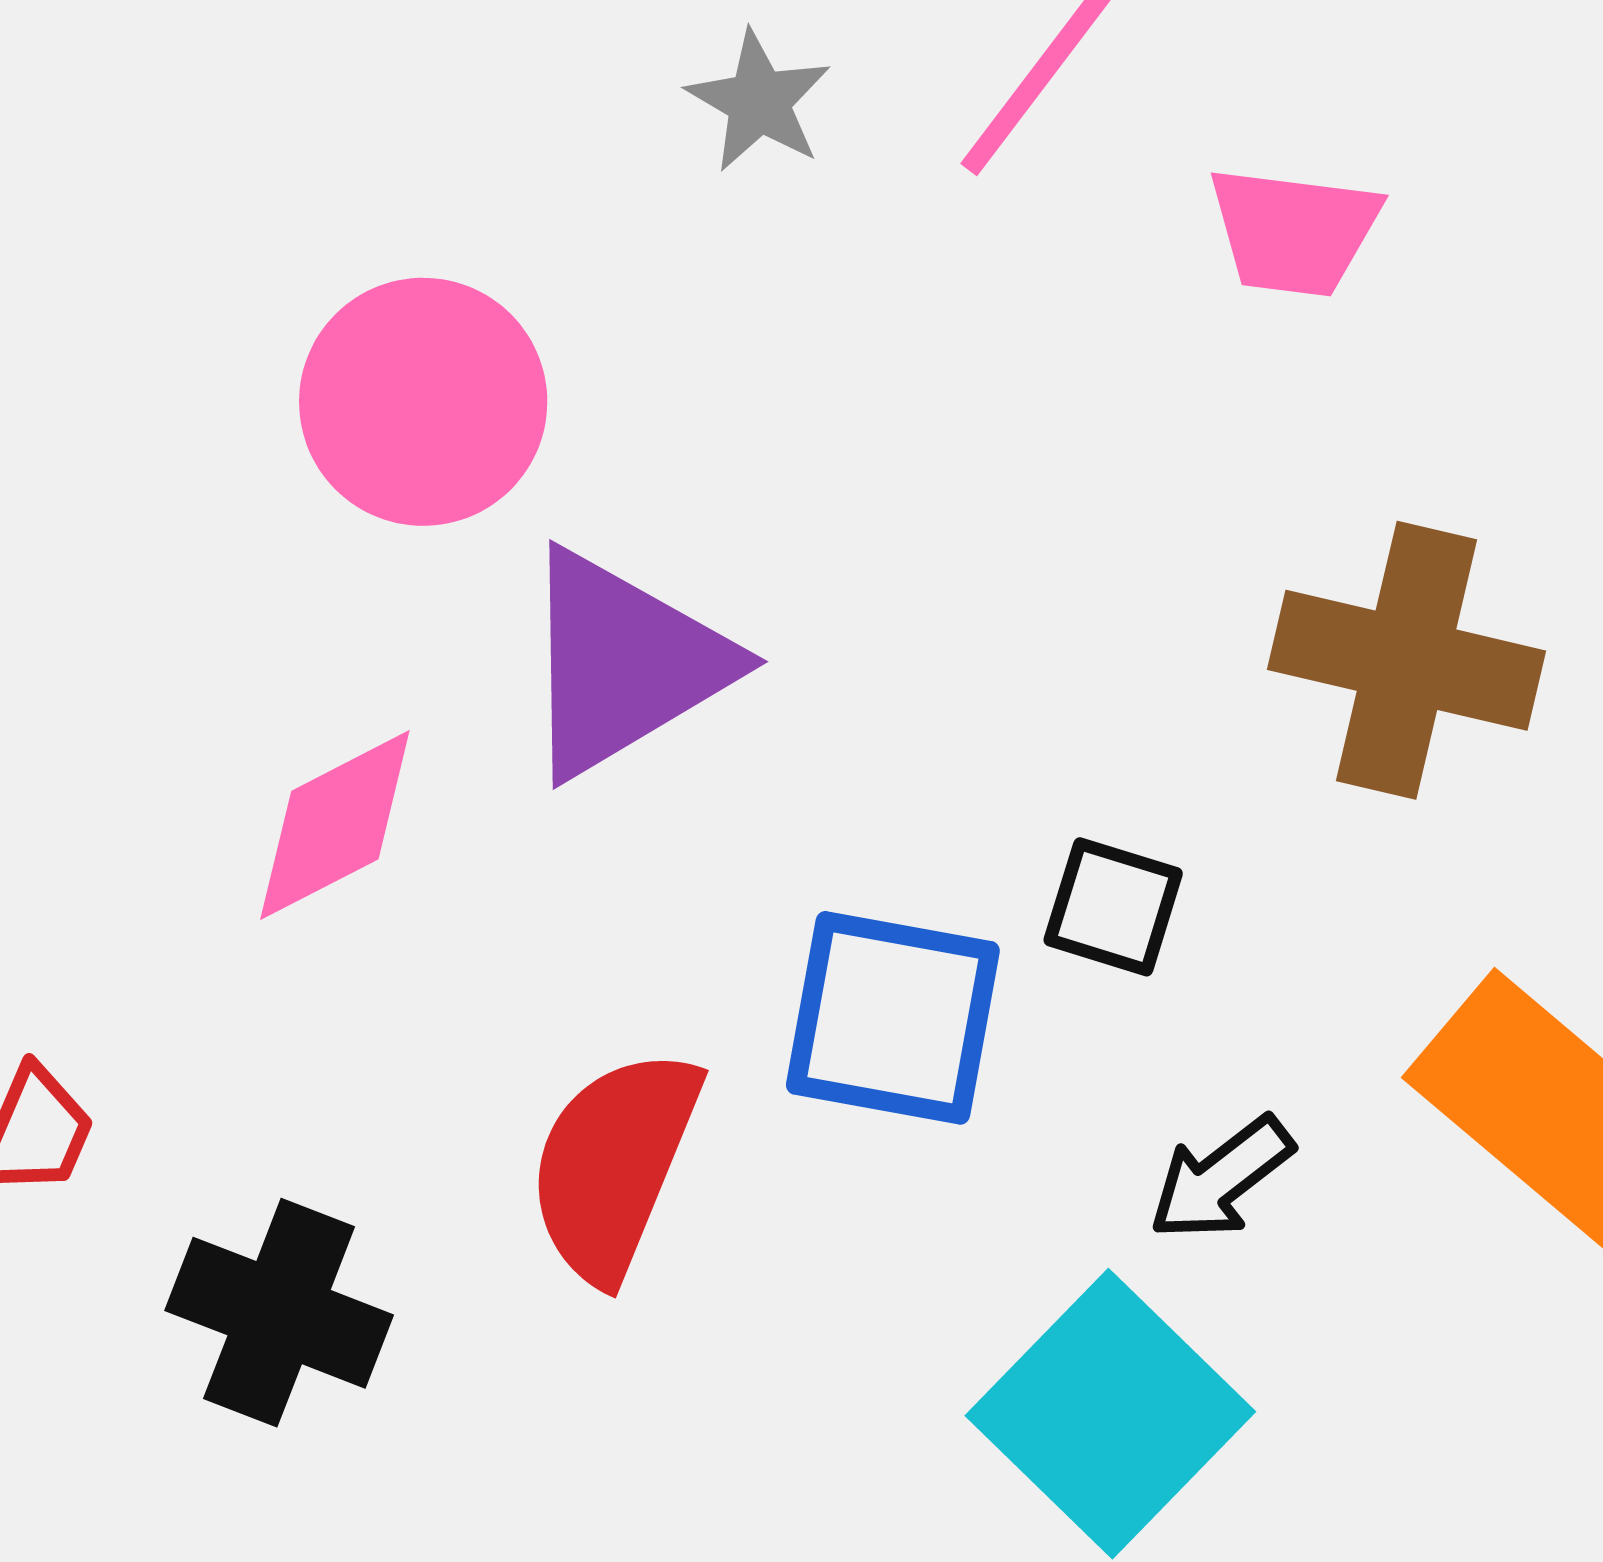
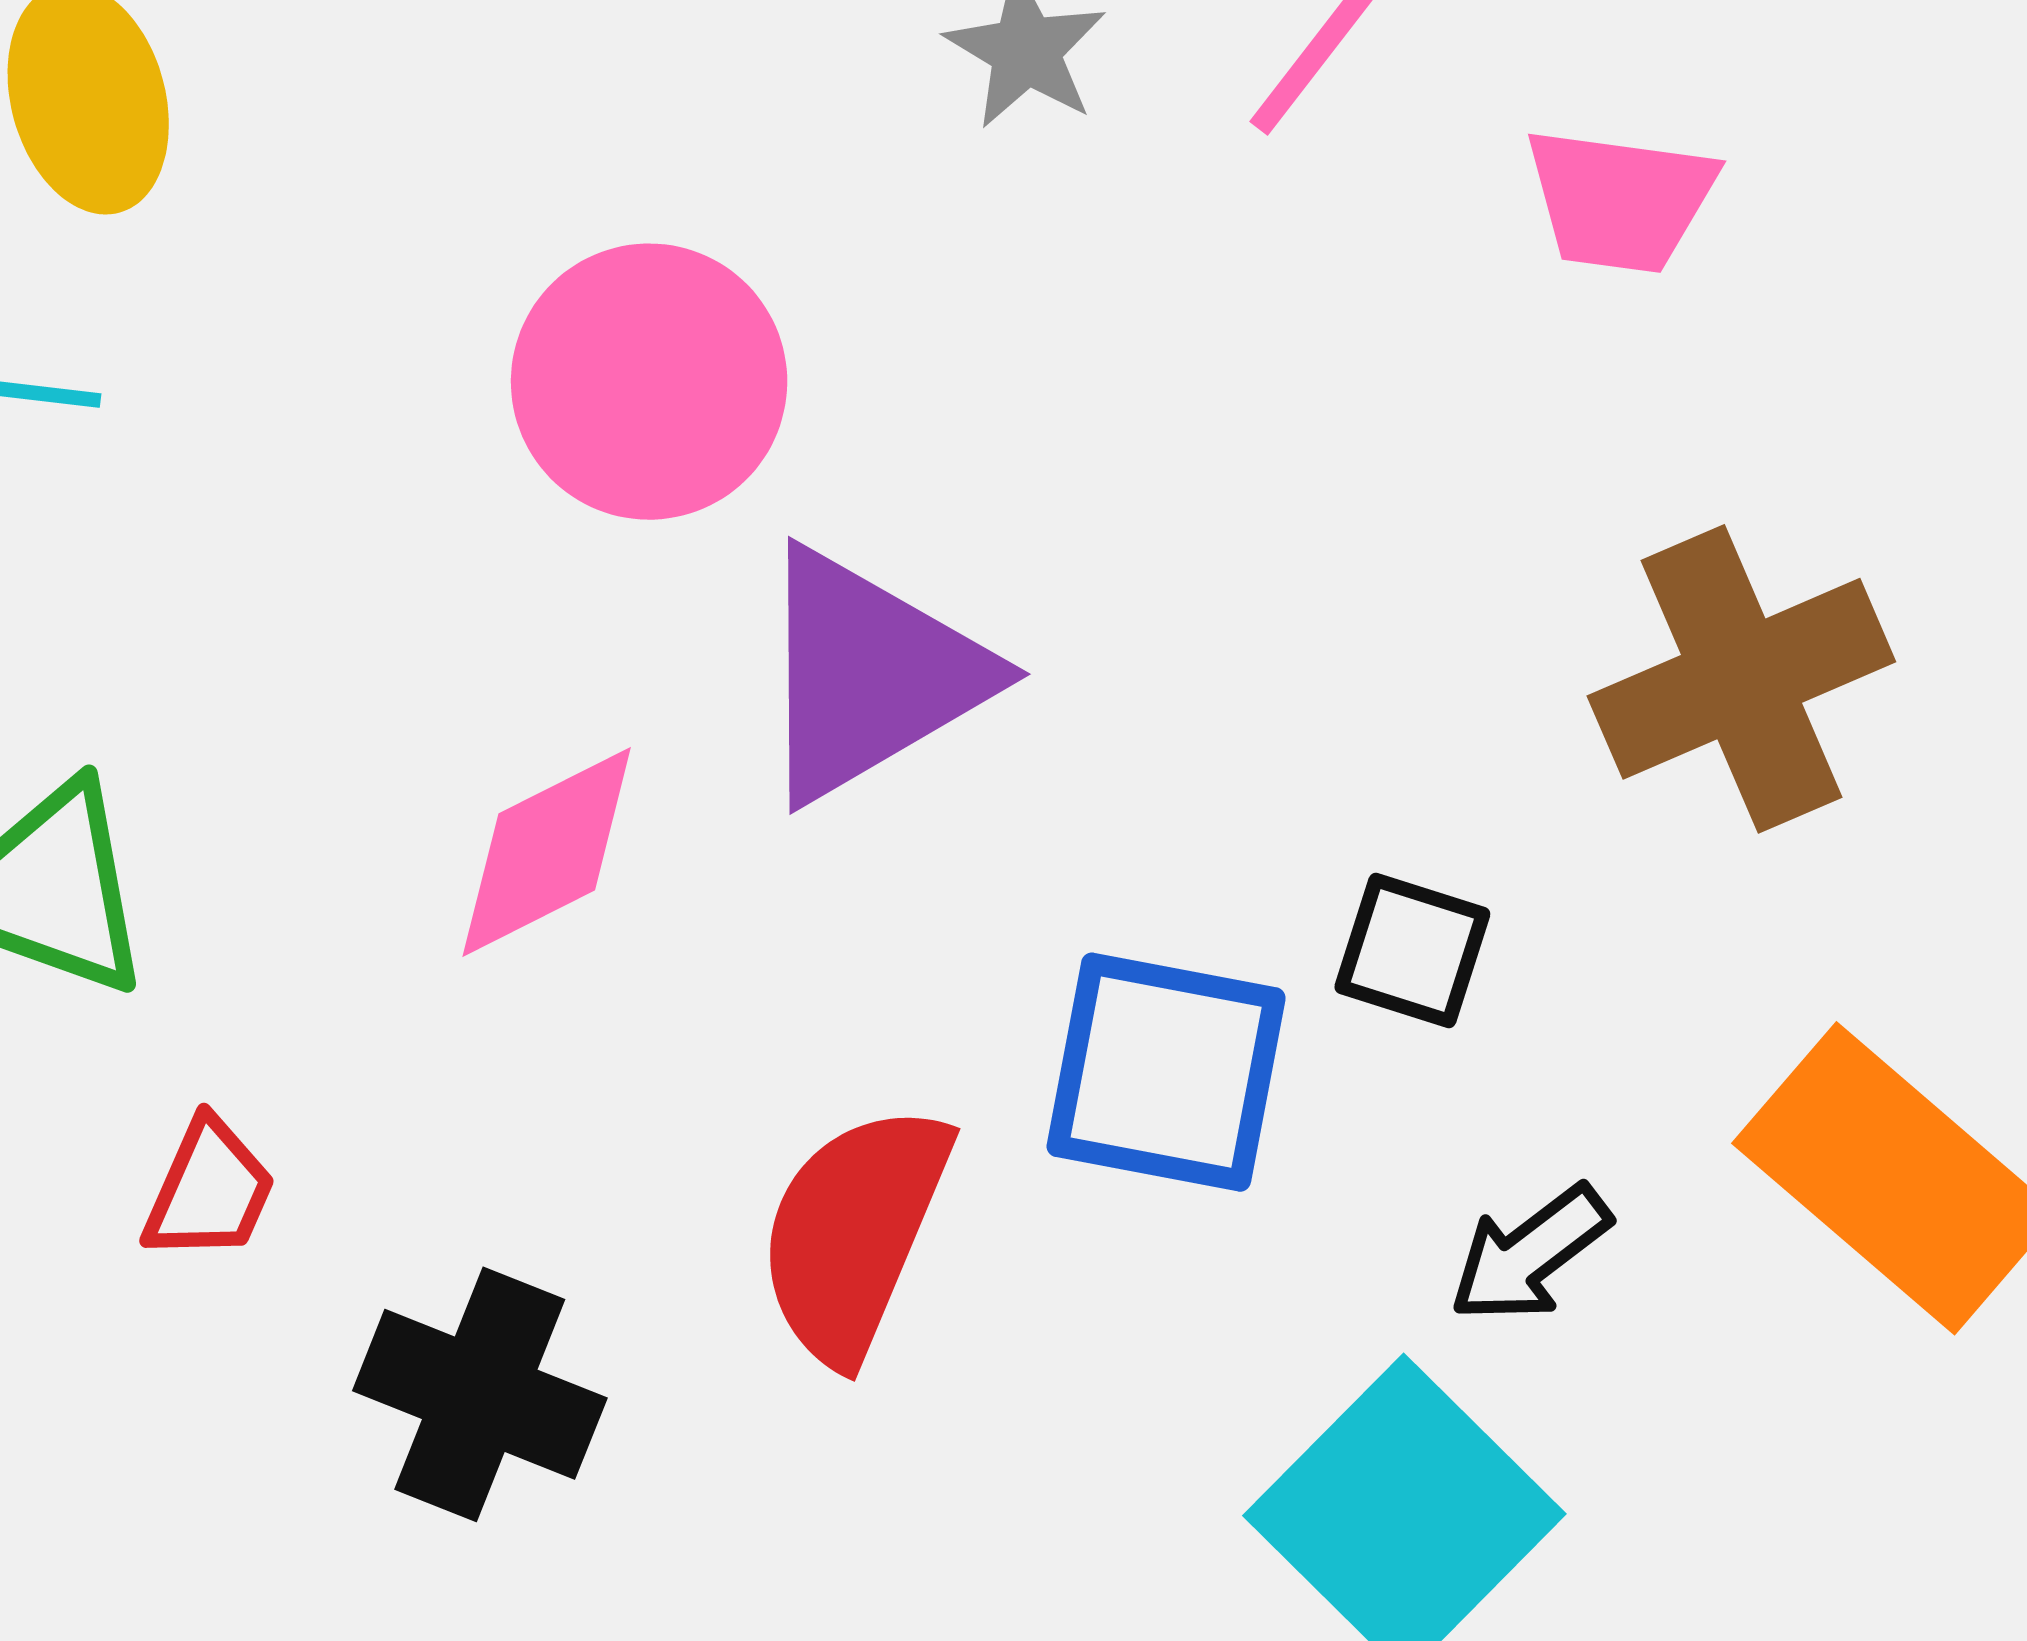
brown cross: (1406, 660) -> (1741, 679), turned -37

